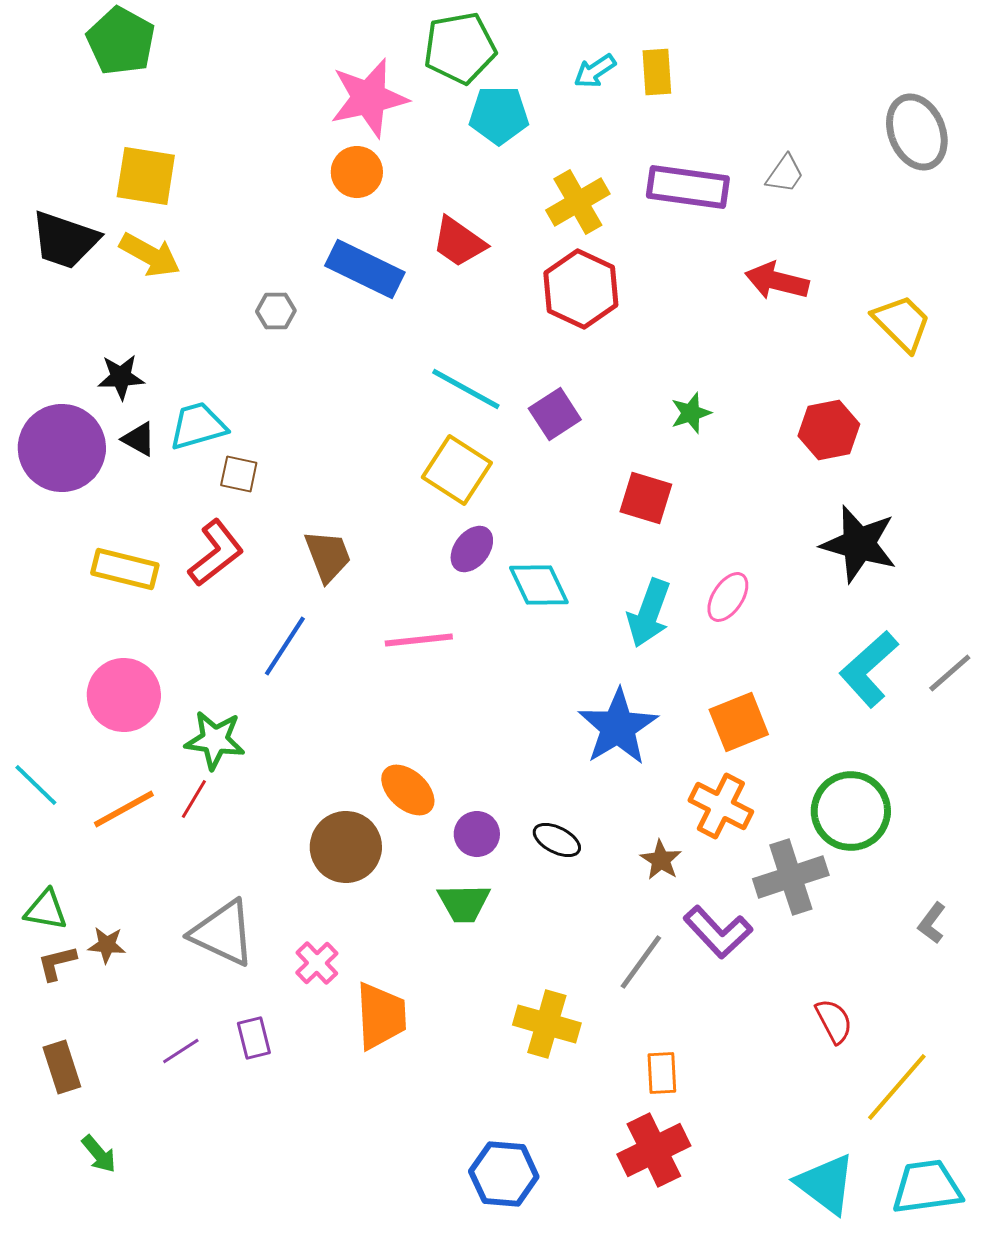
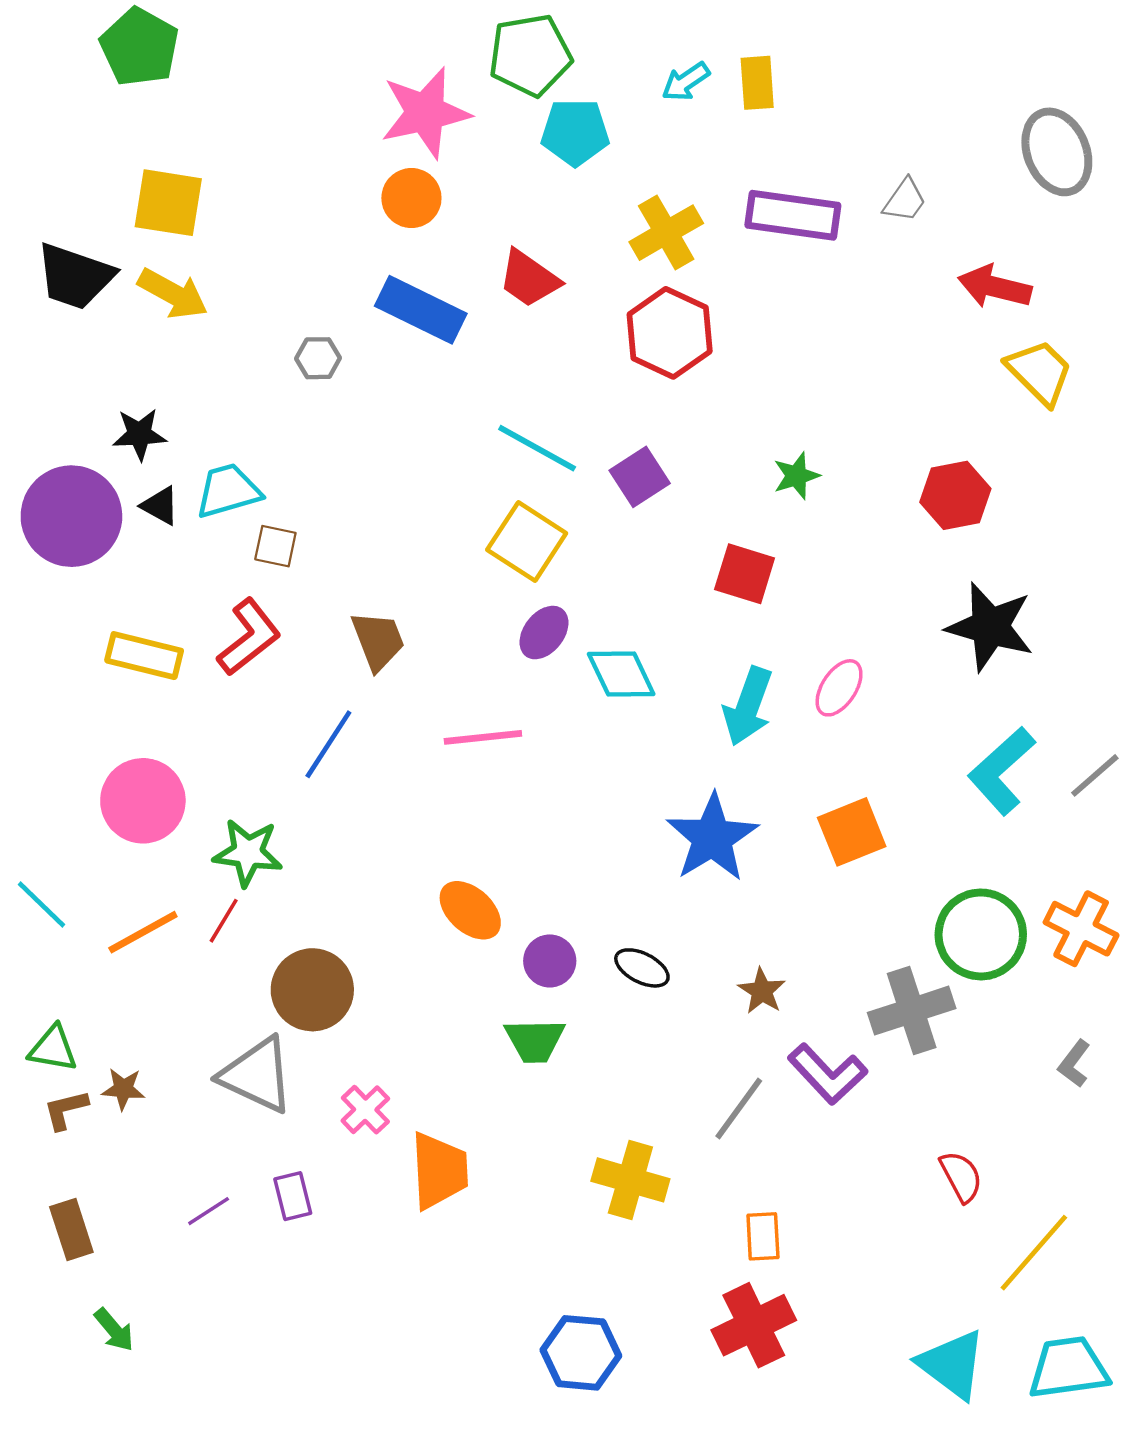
red arrow: (777, 281) -> (995, 287), moved
orange cross: (721, 806) -> (1081, 929), moved
brown circle: (346, 847) -> (312, 990), moved

